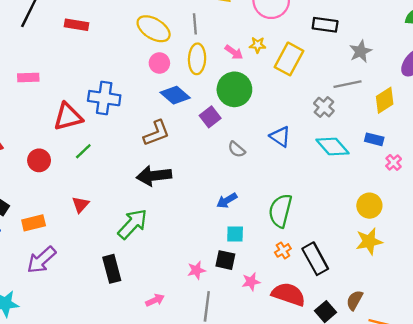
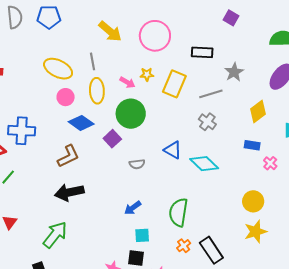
gray line: (348, 84) -> (211, 94), moved
cyan diamond: (333, 146) -> (204, 164), moved
gray semicircle: (237, 149) -> (137, 164), turned -42

